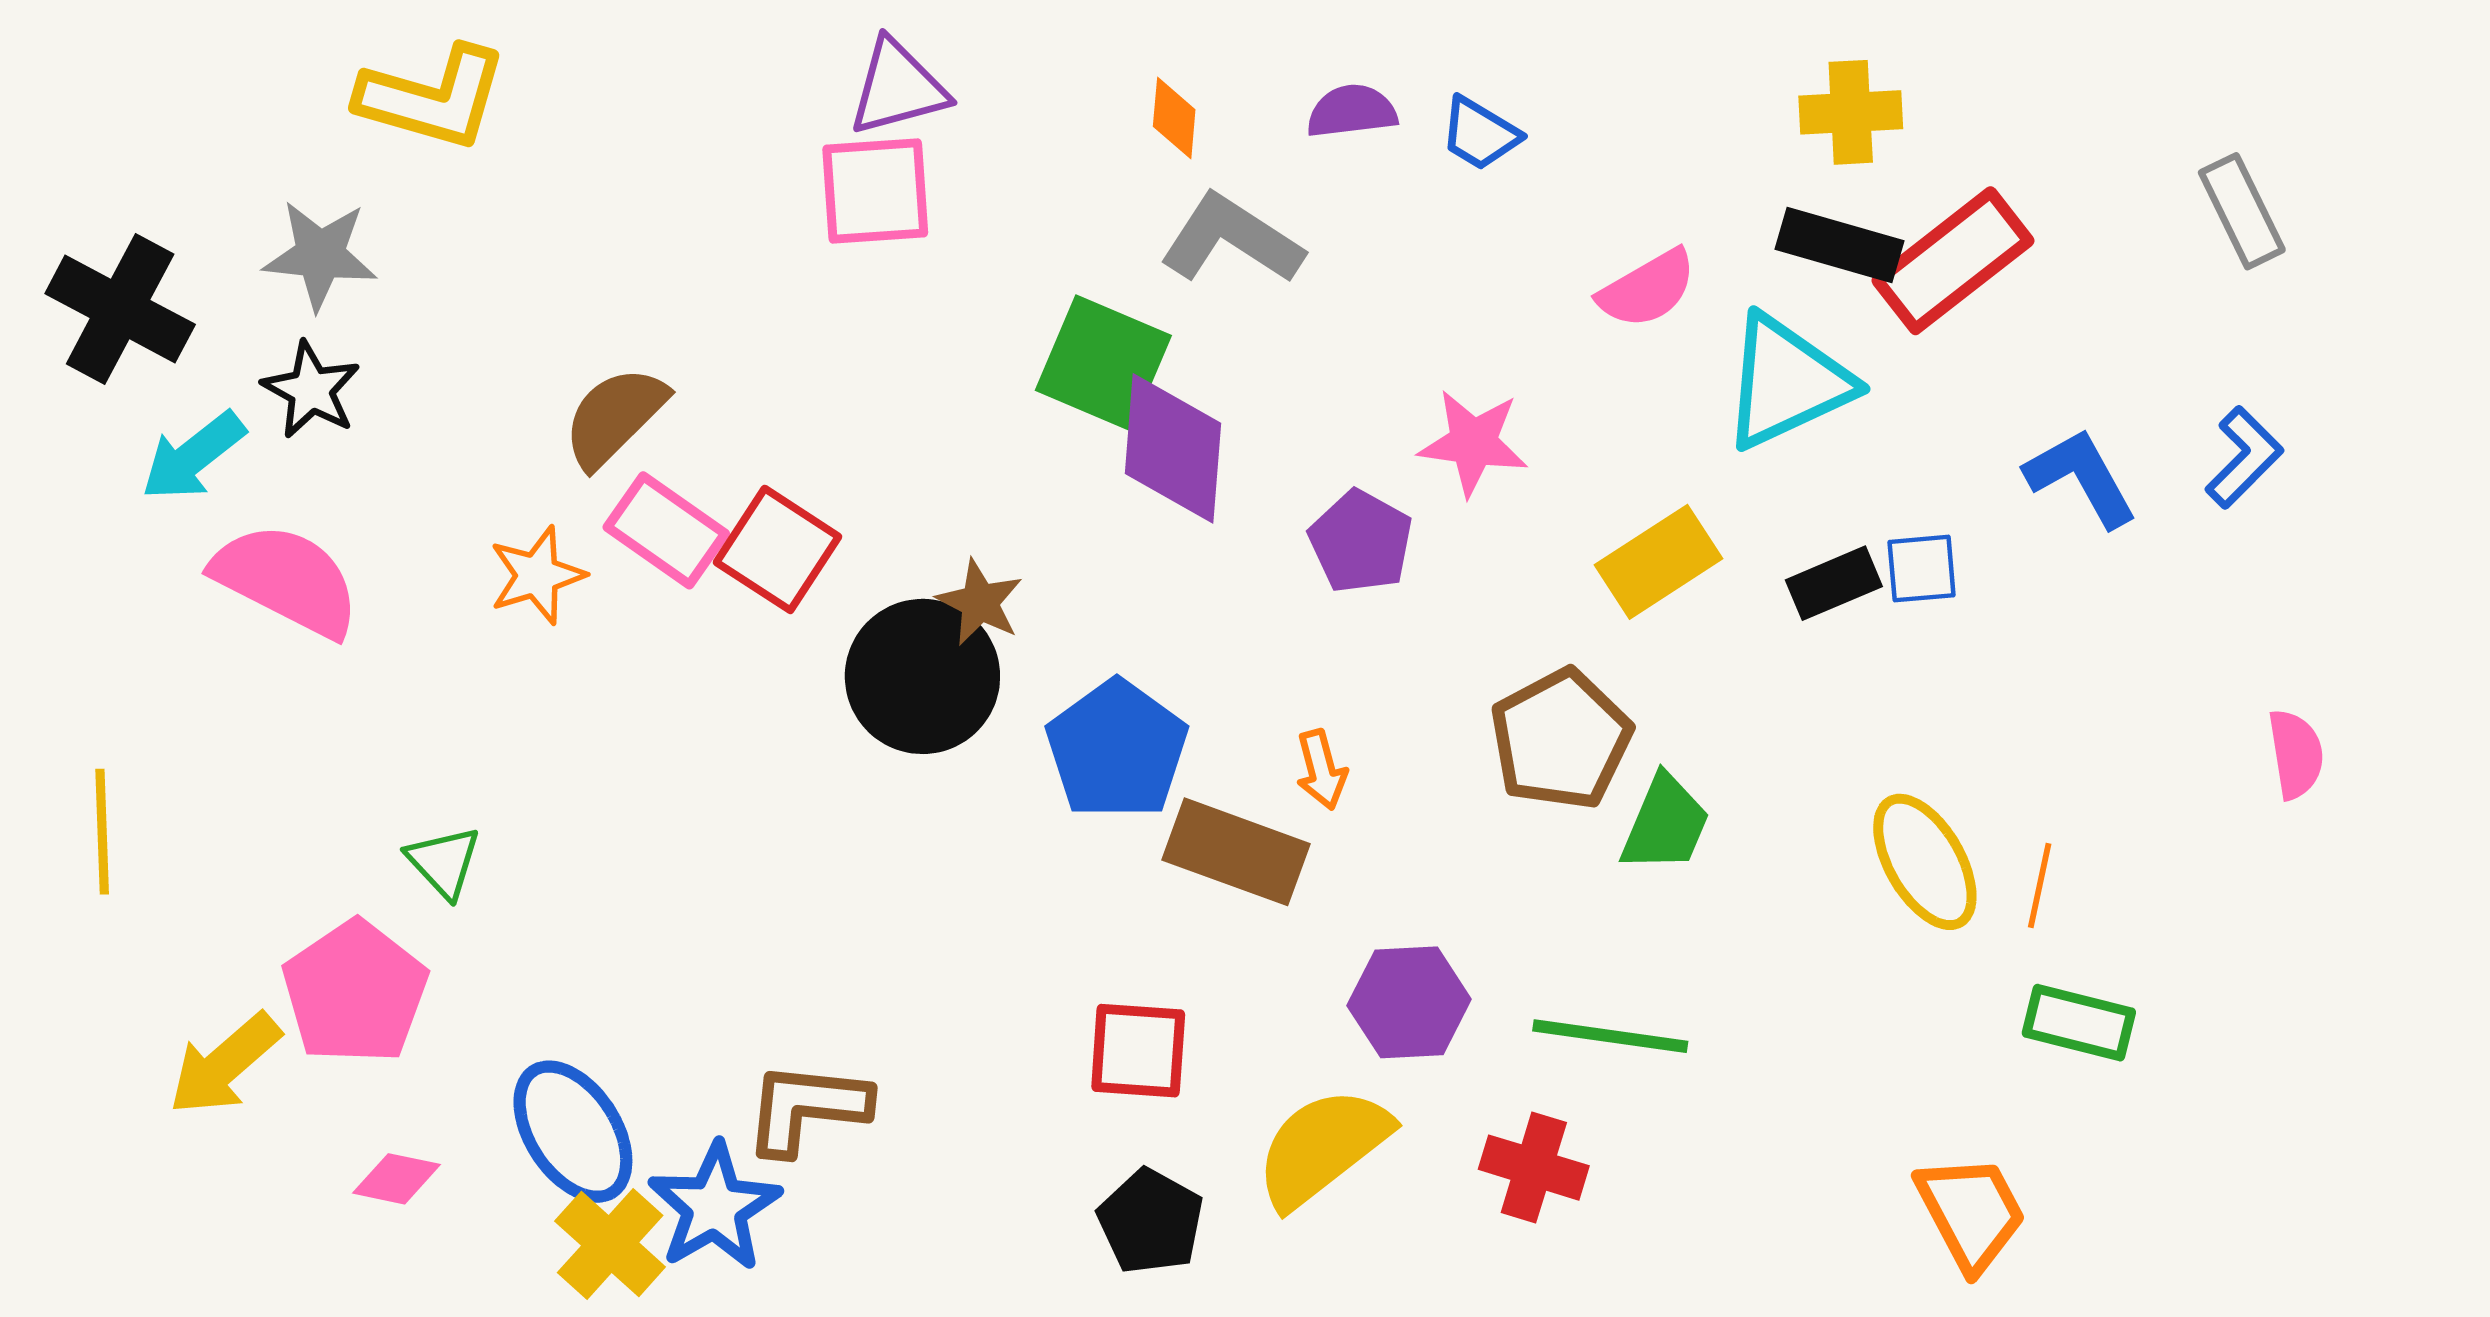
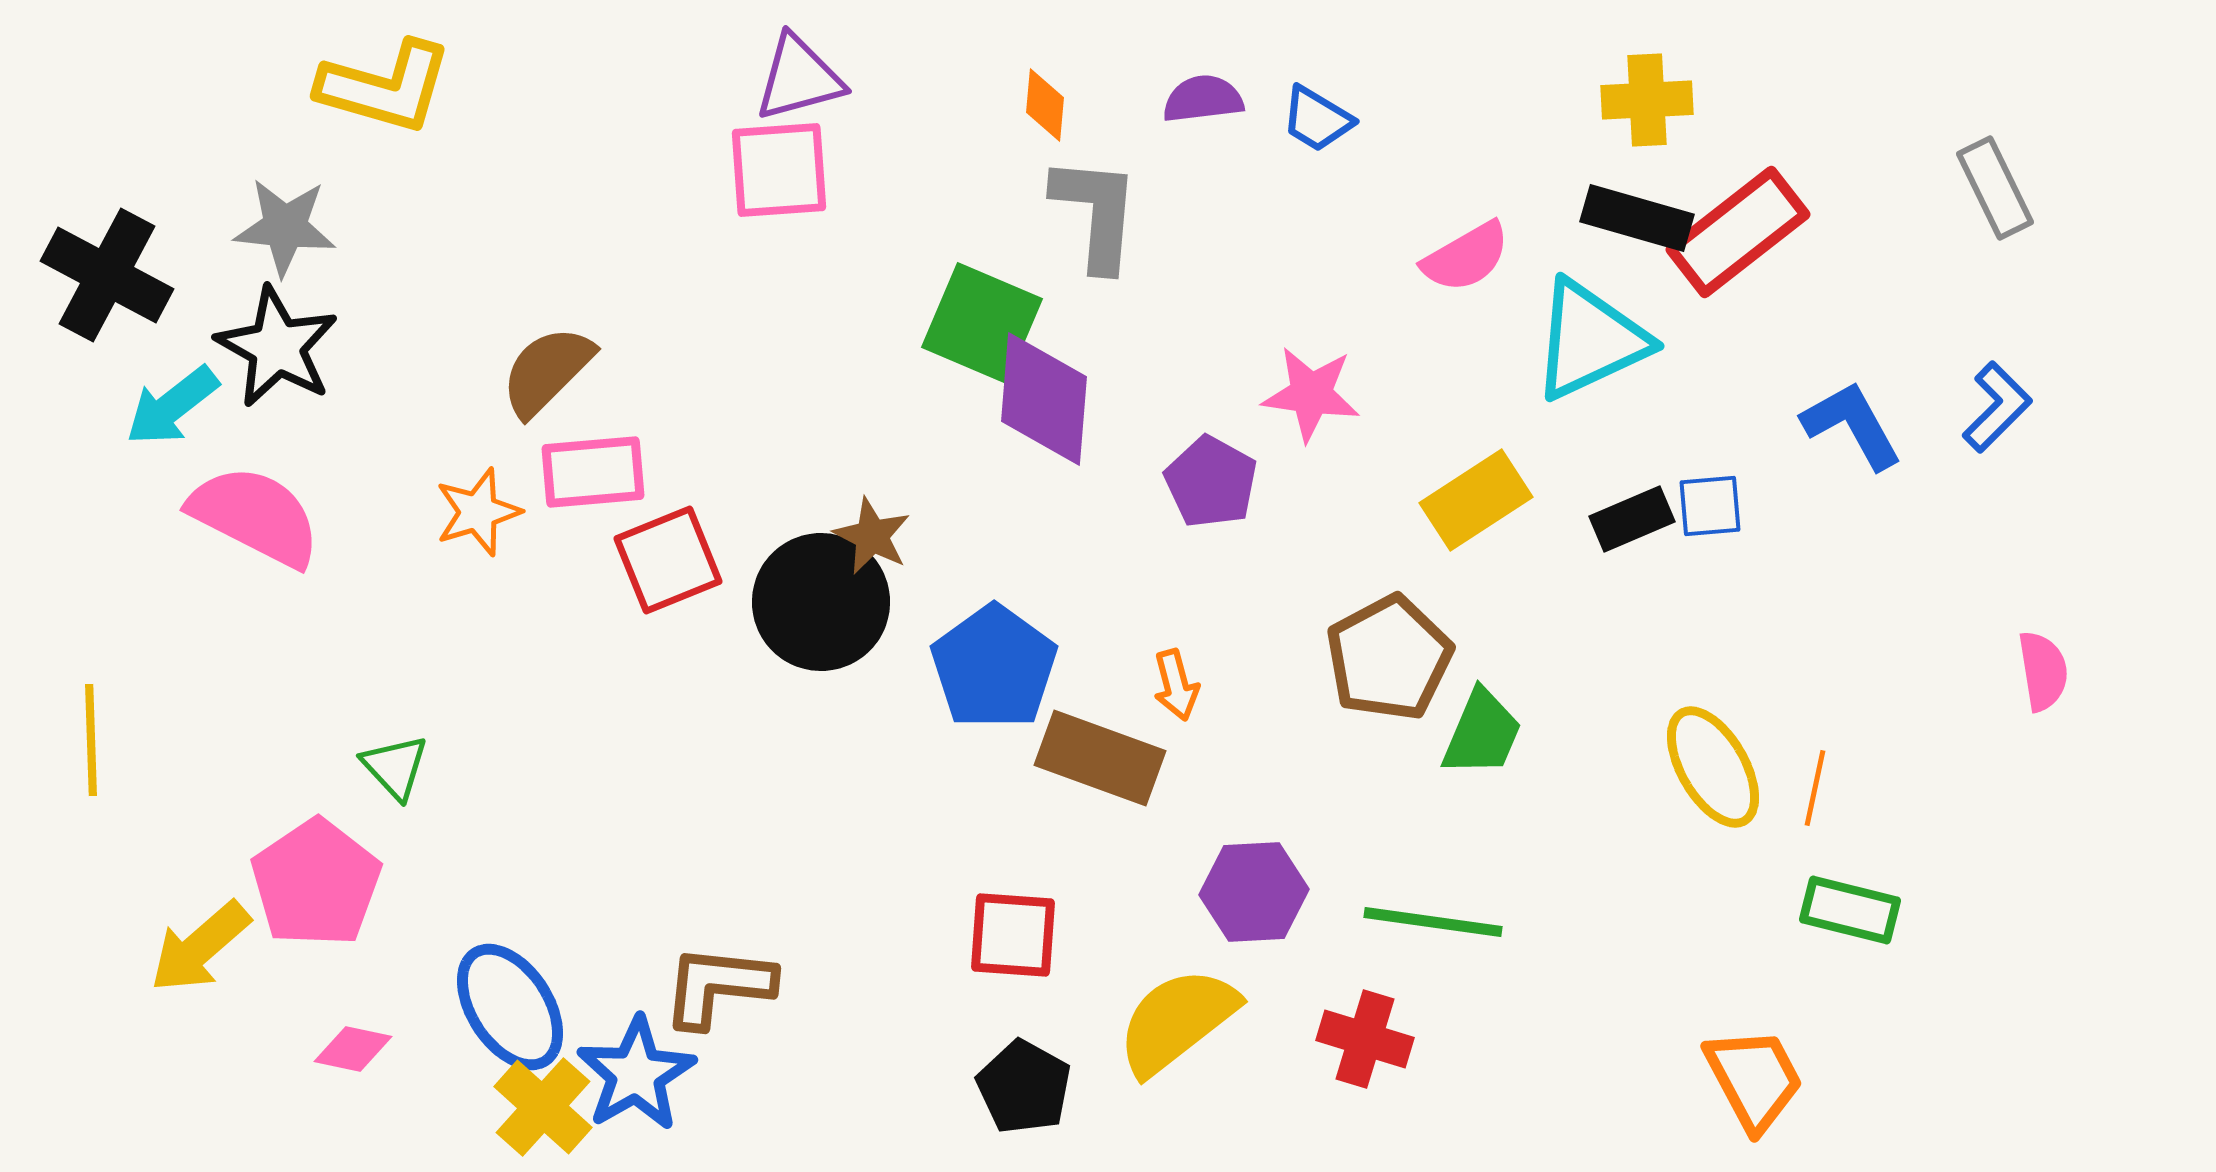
gray L-shape: (1232, 239) -> (1096, 213), turned 62
black star: (311, 390) -> (277, 347), size x1.4
pink rectangle: (666, 530) -> (593, 472), turned -40
red square: (777, 549) -> (668, 560), moved, turned 35

